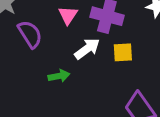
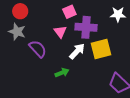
yellow square: (123, 52) -> (101, 49), size x1.5

